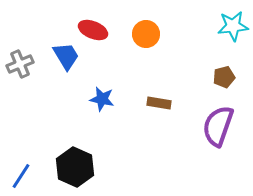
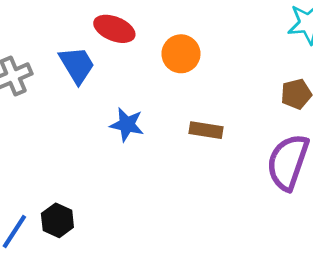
orange circle: (146, 34) -> (181, 54), moved
black hexagon: (75, 167) -> (57, 220), moved, size x0.6

